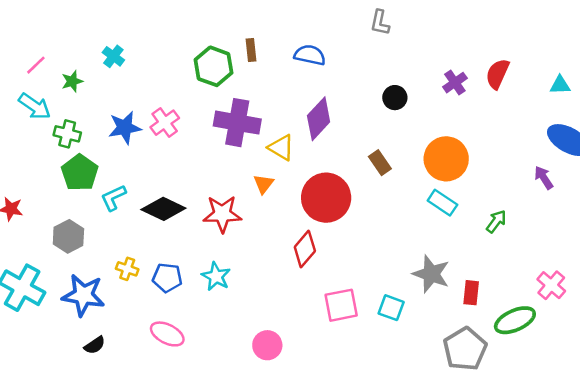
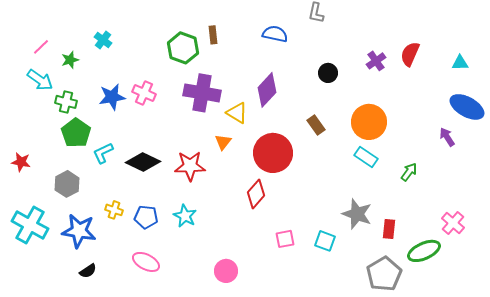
blue semicircle: (310, 55) -> (275, 34), moved
pink cross: (165, 123) -> (144, 93), turned -30
pink square: (341, 305) -> (285, 239), size x0.7

